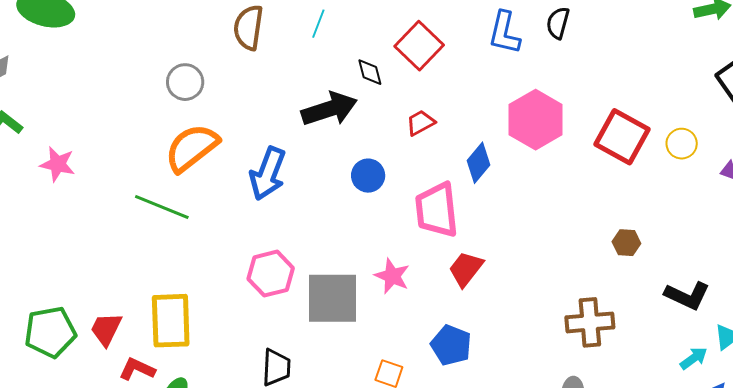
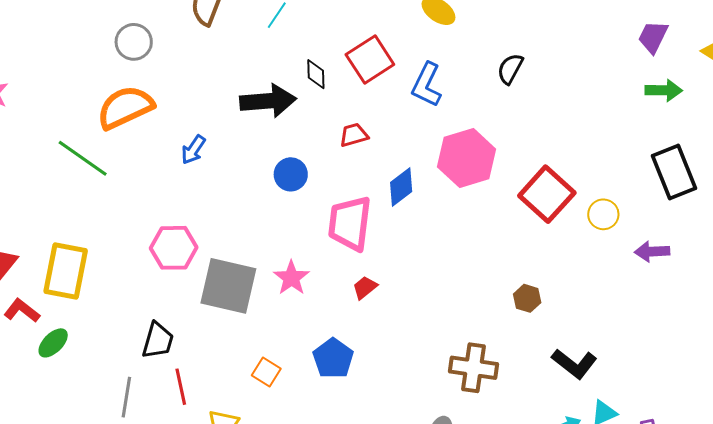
blue L-shape: (504, 33) -> (427, 85), moved
blue arrow: (268, 174) -> (193, 150), size x0.6
red trapezoid: (466, 269) -> (365, 288), size x0.7

